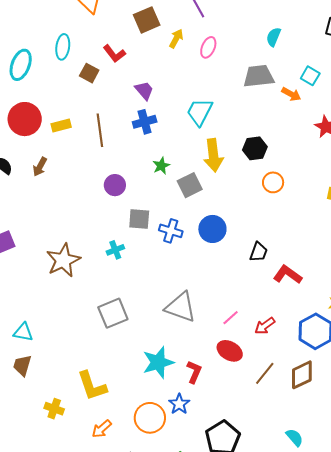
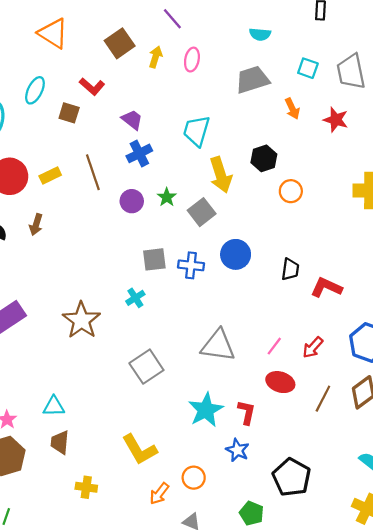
cyan semicircle: (274, 37) -> (260, 34), turned -96
cyan ellipse: (63, 47) -> (35, 90), turned 30
orange arrow: (291, 94) -> (292, 109), moved, turned 48
purple circle: (115, 185) -> (132, 201), moved
yellow cross: (54, 409) -> (86, 487), moved
orange circle: (150, 418) -> (194, 478), moved, size x0.7

